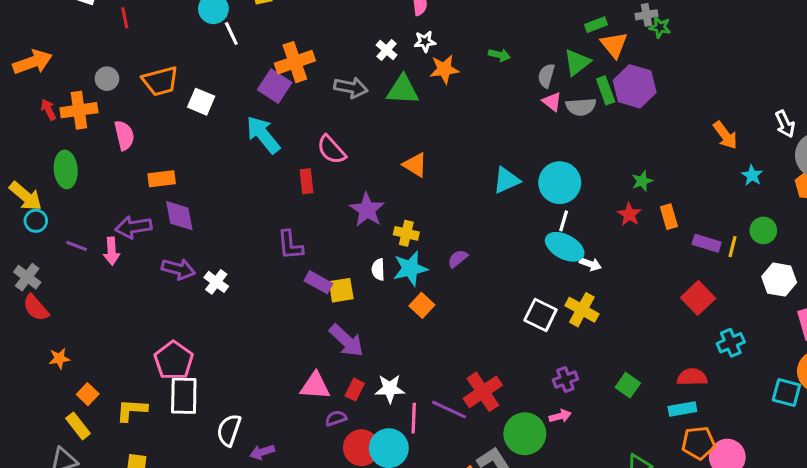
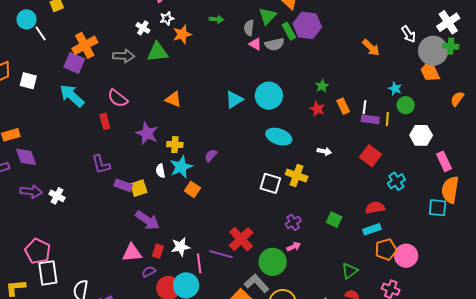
cyan star: (752, 175) -> (395, 89), moved
white line: (564, 221) -> (364, 107), moved
white arrow: (590, 264) -> (324, 151), moved

